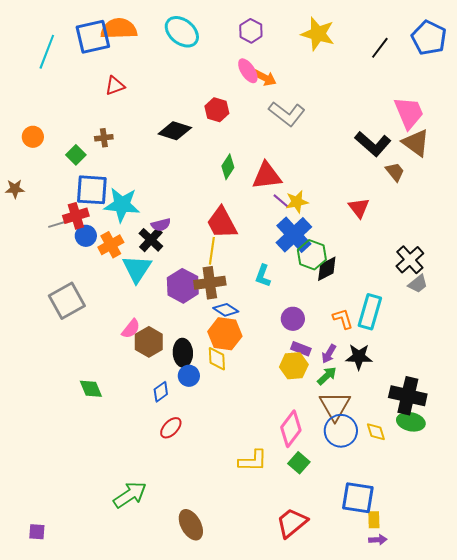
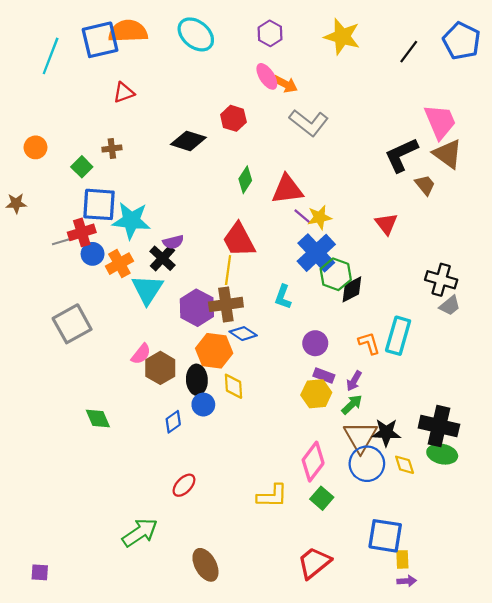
black L-shape: (373, 144) -> (401, 155), turned 114
black cross: (410, 260) -> (441, 280), turned -32
orange hexagon: (225, 334) -> (214, 351), moved
black star: (359, 357) -> (386, 433), moved
red ellipse: (171, 428) -> (184, 485), moved

